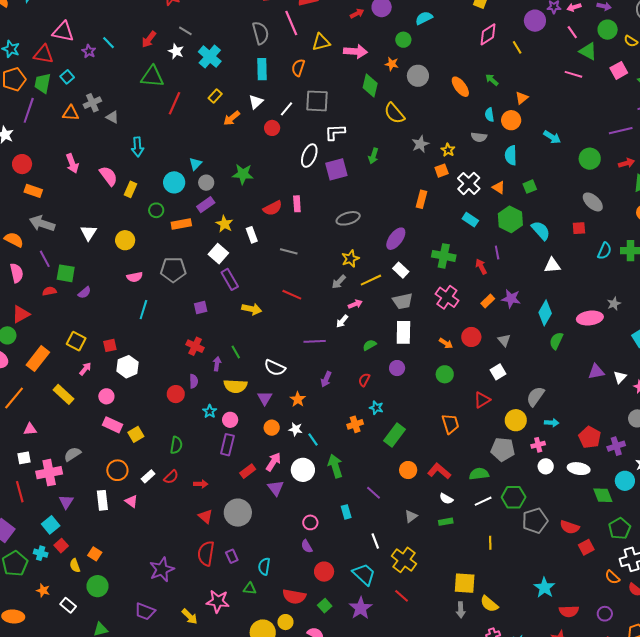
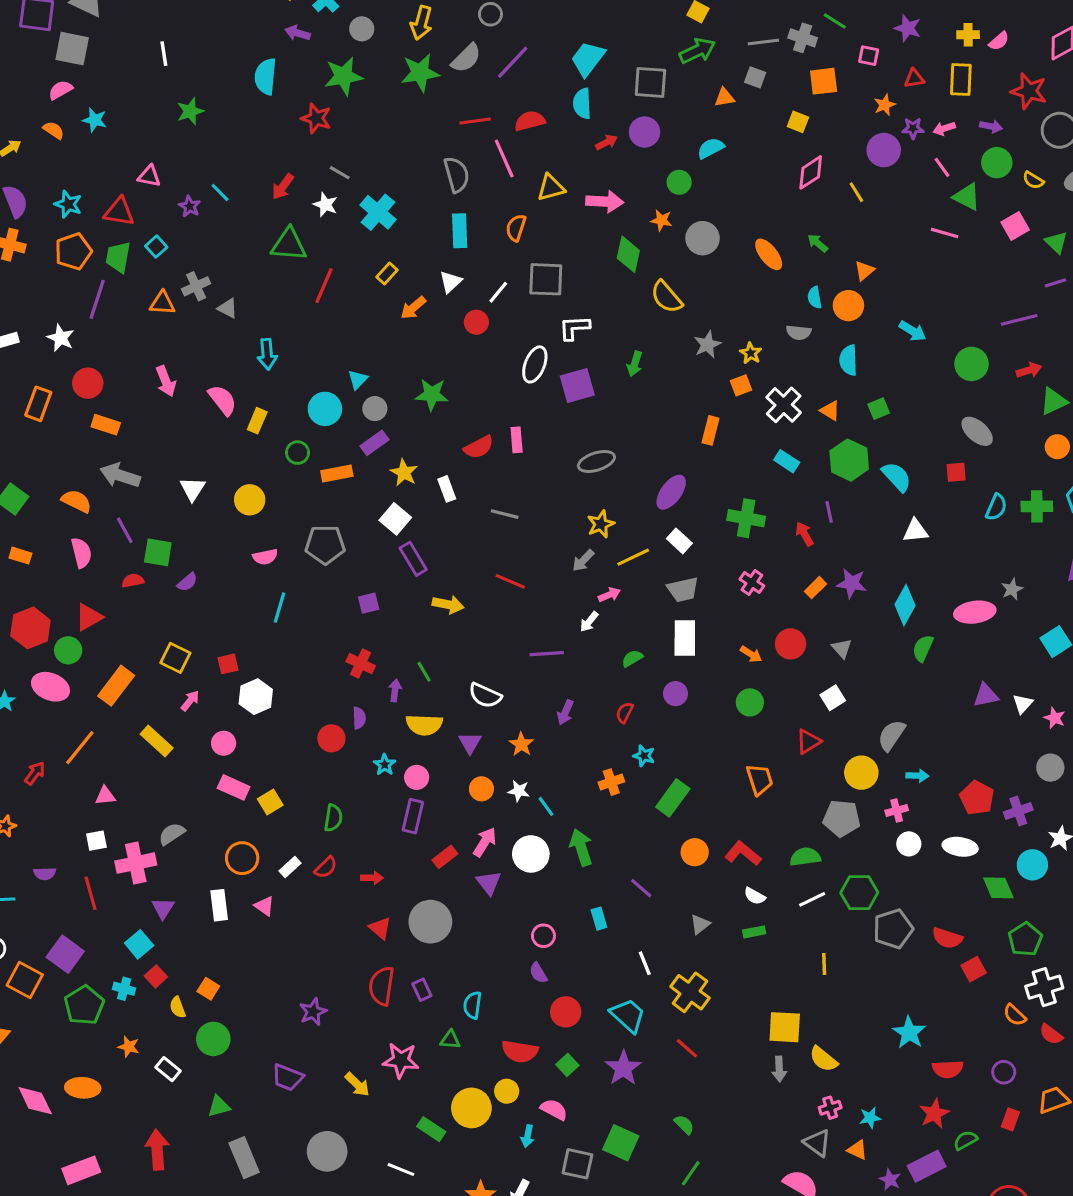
pink triangle: (63, 32) -> (149, 176), size x0.7
pink cross: (447, 297) -> (752, 582), size x0.7
purple star: (162, 569) -> (313, 1012), size x0.7

